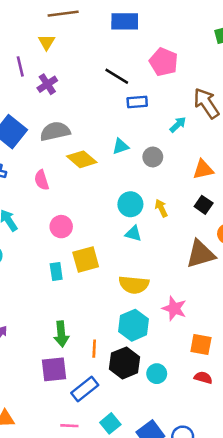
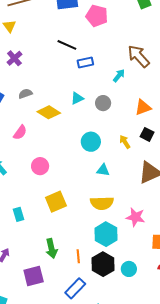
pink pentagon: (164, 62) -> (97, 16), moved
gray semicircle: (55, 131) -> (25, 94), size x0.6
pink semicircle: (42, 180) -> (20, 132), turned -119
yellow arrow: (161, 208) -> (125, 142), moved
cyan triangle: (133, 234) -> (103, 170), moved
yellow square: (86, 260) -> (56, 202), moved
cyan rectangle: (56, 272) -> (19, 214), moved
purple square: (54, 369) -> (34, 276), moved

